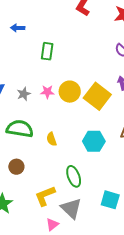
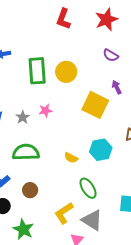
green rectangle: (47, 51) -> (37, 71), size x1.5
yellow circle: (70, 92) -> (66, 72), moved
yellow semicircle: (52, 139) -> (71, 158), moved, turned -32

